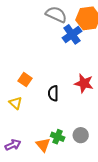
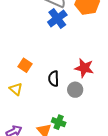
blue cross: (72, 34) -> (57, 18), moved
gray circle: (81, 135) -> (75, 90), moved

